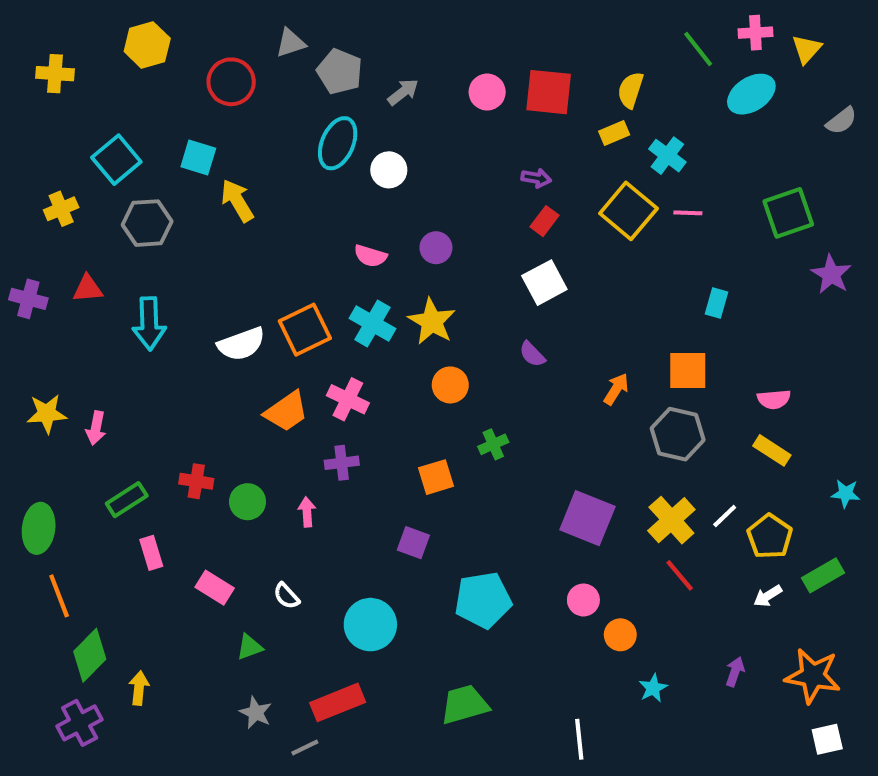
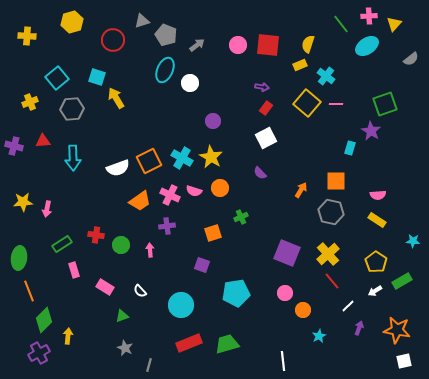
pink semicircle: (370, 256) -> (194, 191), moved
purple star: (831, 274) -> (371, 131), moved
white line: (725, 516) -> (348, 306), moved
red rectangle: (338, 702) -> (189, 343), moved
gray line: (305, 747) -> (149, 365), turned -48

